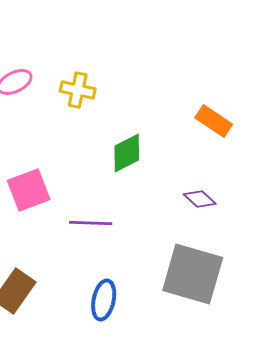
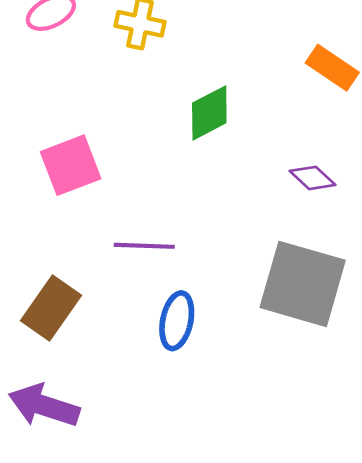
purple line: (91, 223) -> (144, 246), moved

